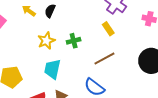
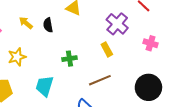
black semicircle: (50, 11) -> (48, 25), turned -40
yellow star: (46, 41) -> (17, 57), moved

